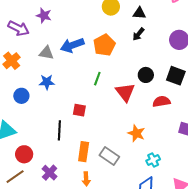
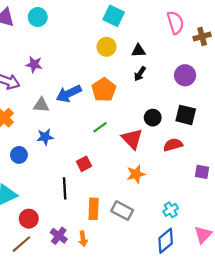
green line: (97, 79) -> (100, 127), turned 40
red square: (79, 110) -> (84, 164), turned -32
orange star: (136, 133) -> (136, 174), moved, turned -30
orange arrow: (86, 179) -> (83, 239), moved

